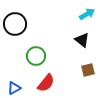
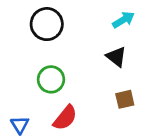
black circle: (15, 24) -> (47, 24), moved
blue triangle: (14, 88) -> (20, 125), turned -32

